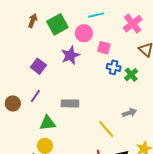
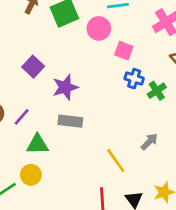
purple star: (70, 55) -> (65, 87), moved
purple line: (35, 96) -> (22, 117), moved
gray arrow: (129, 113) -> (149, 142), turned -32

